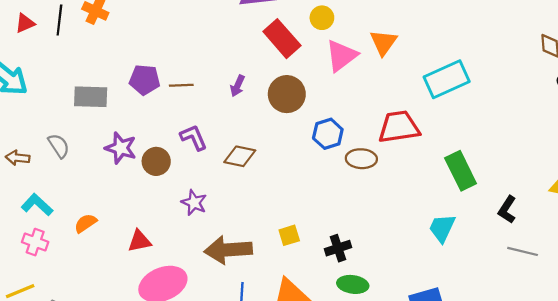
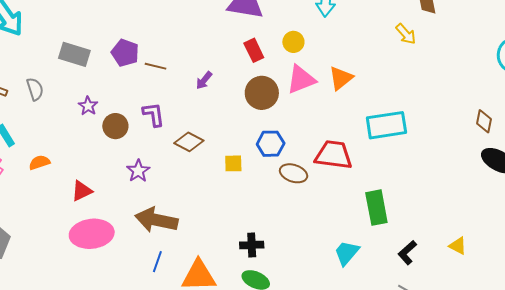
red rectangle: (282, 39) -> (254, 50), size x0.7
brown circle: (287, 94) -> (262, 93), moved
purple star: (121, 148) -> (88, 106), size x0.7
yellow square: (289, 235) -> (233, 163), moved
red triangle: (139, 241) -> (82, 191), turned -30

